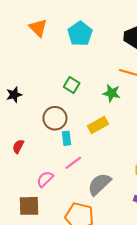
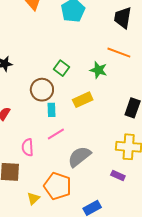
green square: (72, 85) -> (61, 68), moved
pink semicircle: (45, 179) -> (28, 147), turned -54

